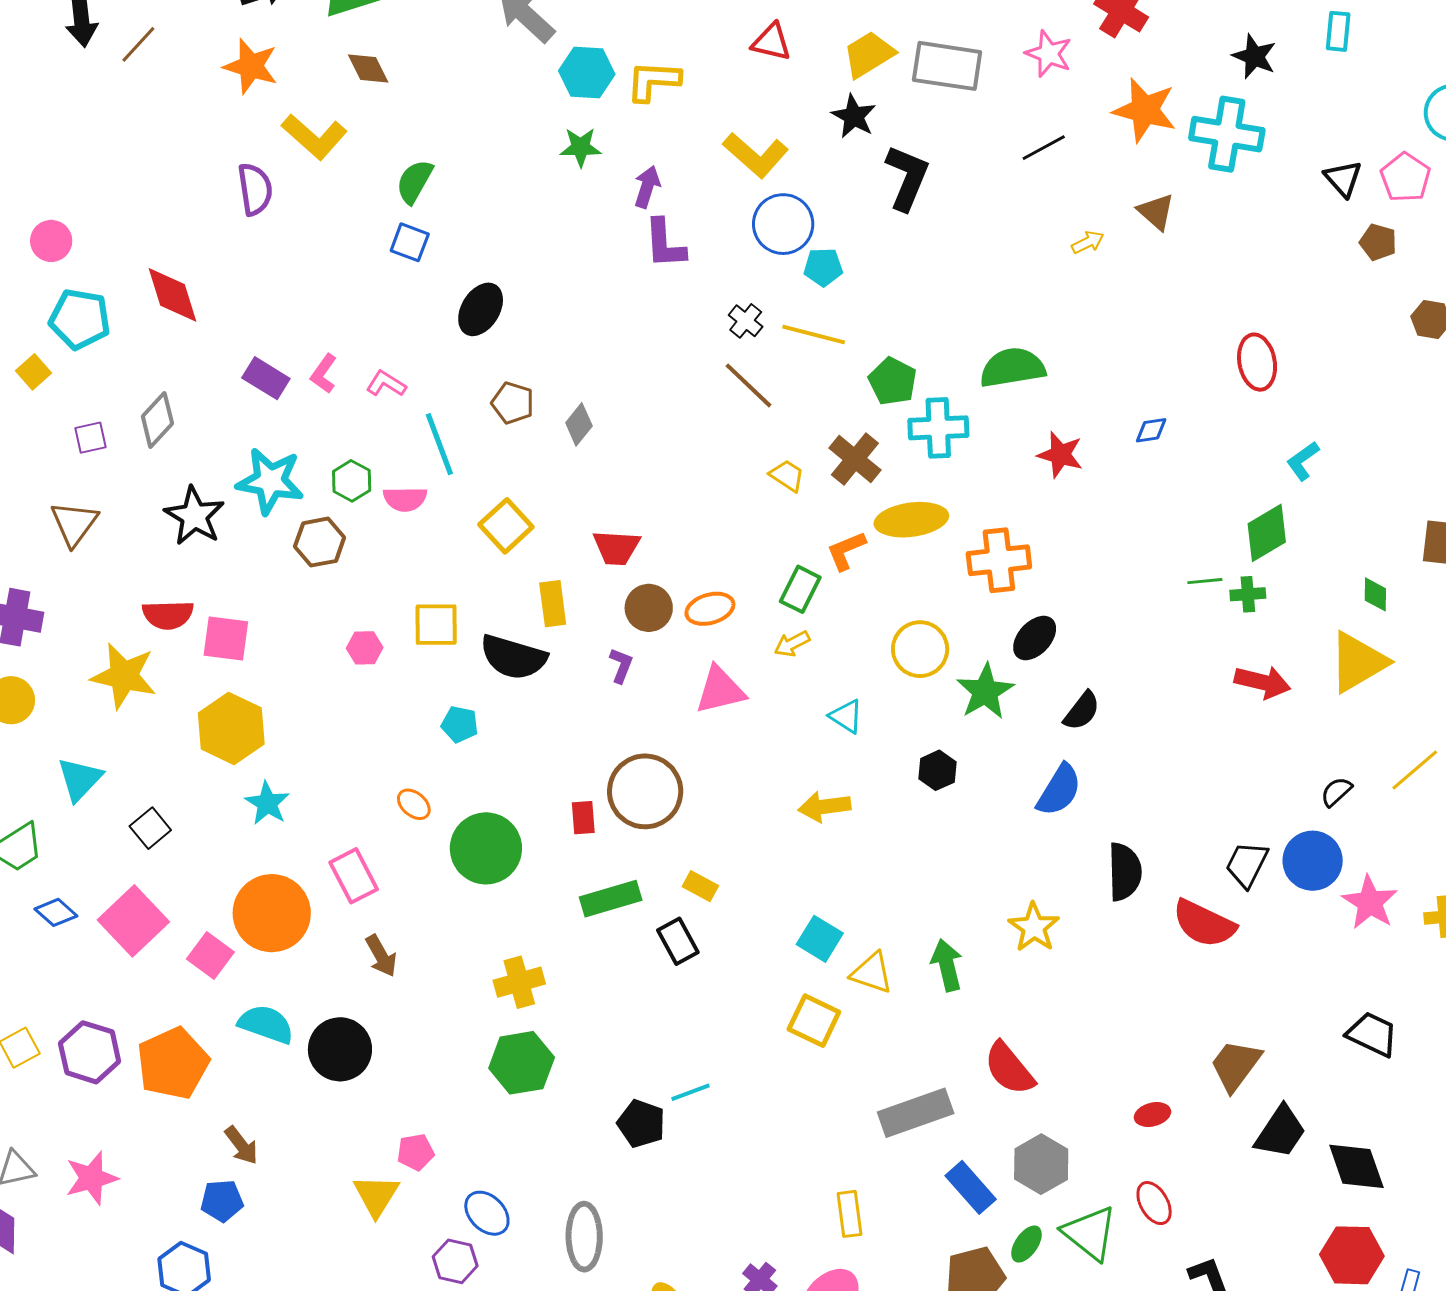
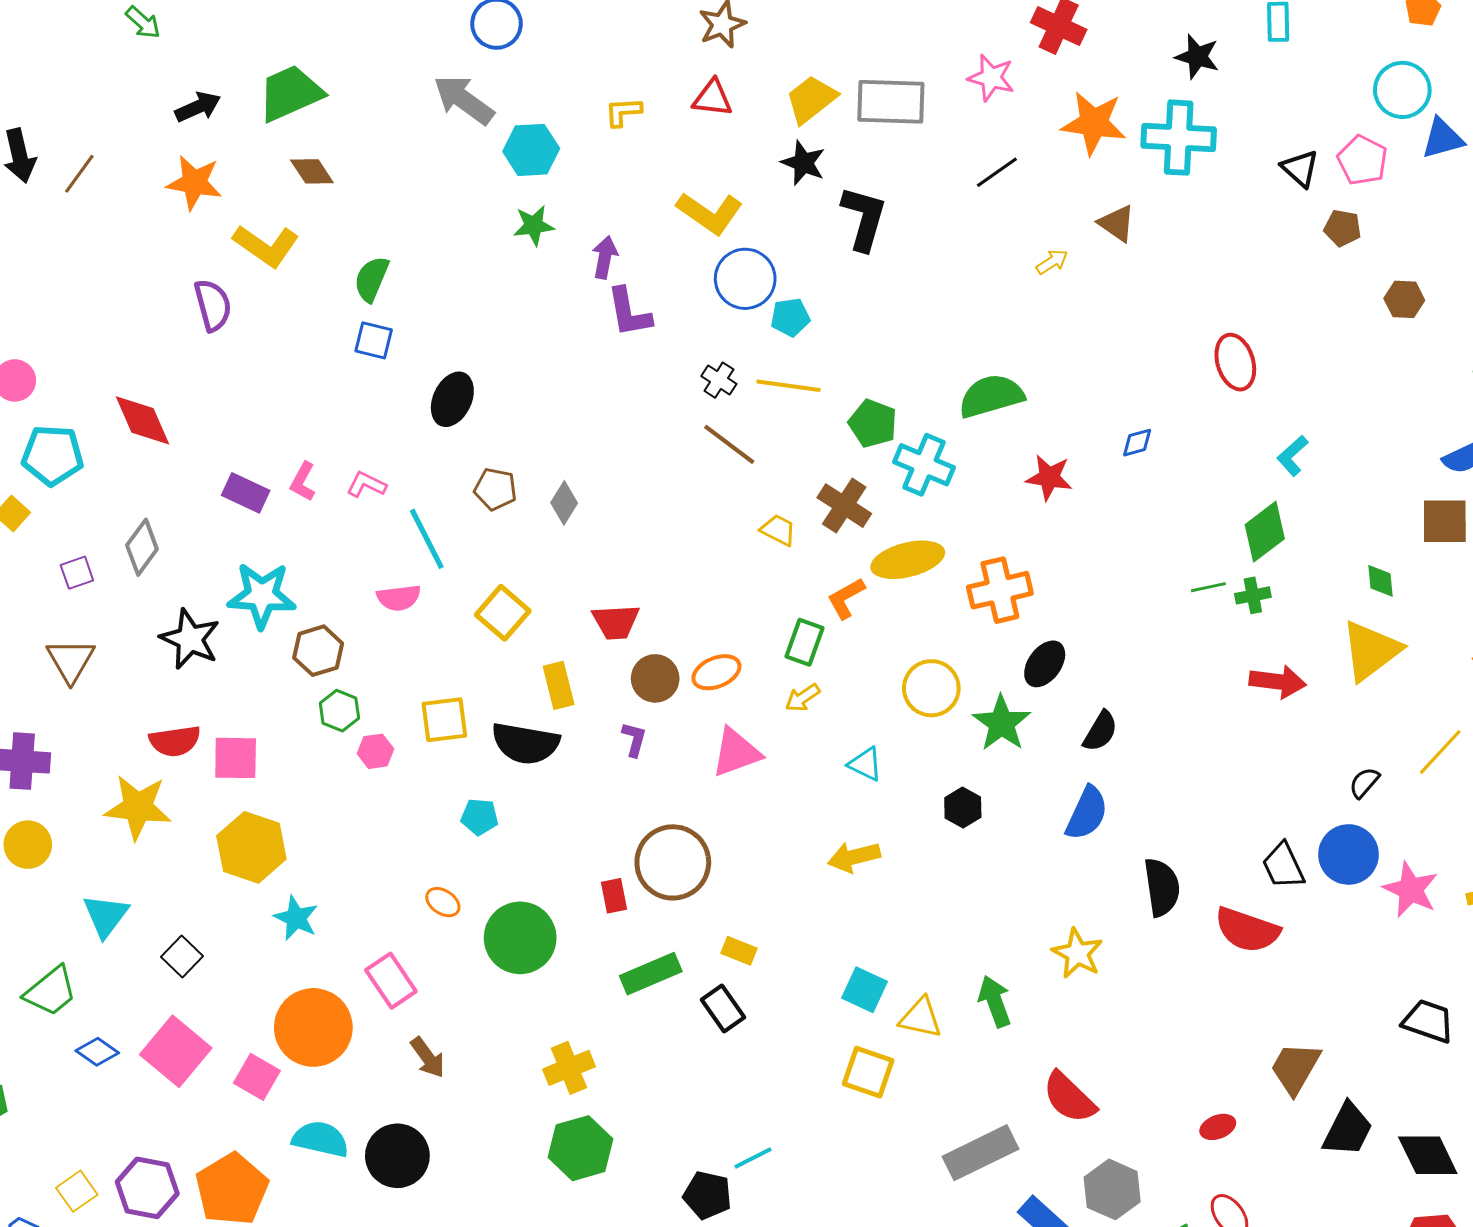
yellow L-shape: (653, 81) -> (623, 112), moved, size x0.7
cyan cross: (938, 428) -> (924, 465), turned 32
green hexagon: (352, 481) -> (339, 711), moved
black trapezoid: (1247, 864) -> (1283, 866), turned -45

